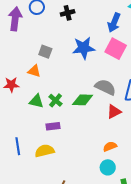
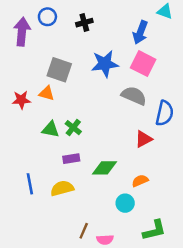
gray square: (45, 52) -> (59, 70), size x1.5
red star: (11, 85) -> (21, 100), moved
gray semicircle: (105, 87) -> (134, 96), moved
green diamond: (83, 100) -> (104, 168), moved
cyan circle: (108, 167) -> (125, 203), moved

